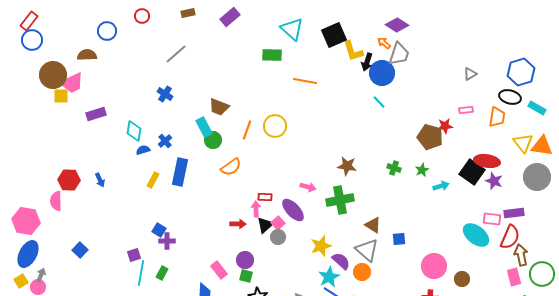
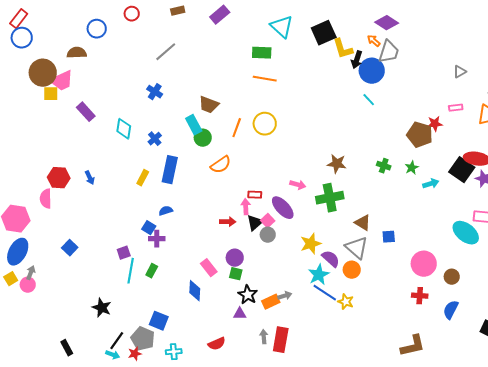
orange line: (305, 81) -> (265, 79), moved
purple rectangle: (96, 114) -> (86, 112), turned 66
blue semicircle: (143, 150) -> (166, 211), moved

